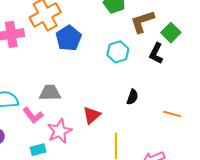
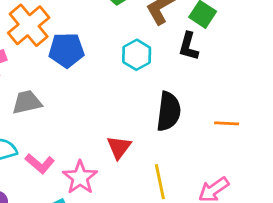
blue pentagon: (68, 38) -> (66, 50), turned -30
gray trapezoid: (50, 93) -> (27, 102), moved
black semicircle: (132, 97) -> (169, 111), size x1.8

